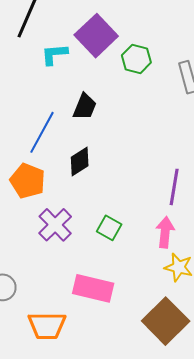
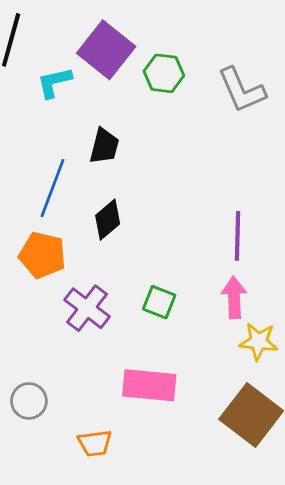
orange trapezoid: (47, 326) -> (95, 443), size x0.7

